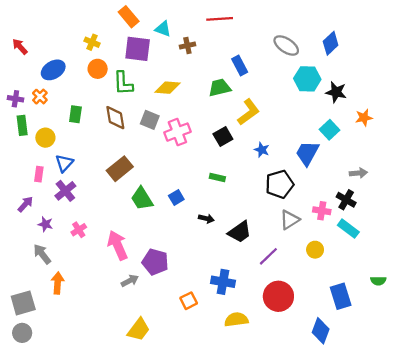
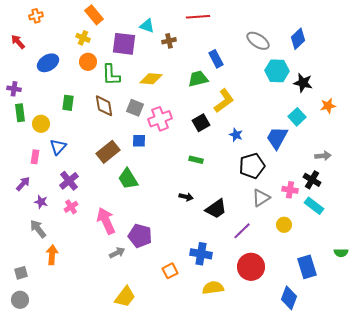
orange rectangle: (129, 17) -> (94, 15), moved
orange cross: (40, 97) -> (36, 16), moved, turned 32
purple cross: (65, 191) -> (69, 181), moved
blue square: (176, 198) -> (139, 141), moved, turned 32
gray square: (23, 303) -> (21, 273), size x0.6

